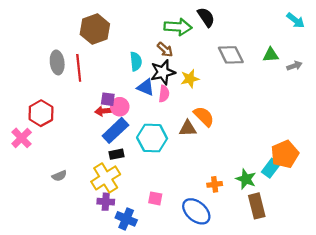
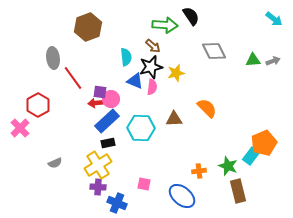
green triangle: (271, 55) -> (253, 60), moved
red line: (79, 68) -> (73, 78), moved, turned -30
orange semicircle: (204, 116) -> (207, 108), moved

